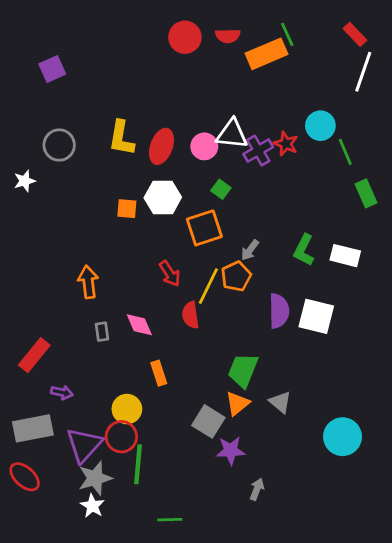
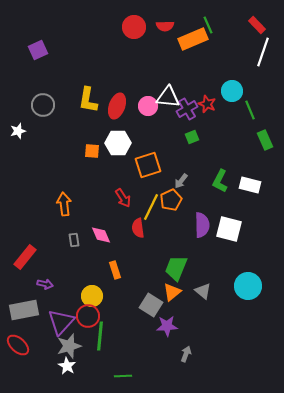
green square: (221, 189) -> (192, 137), moved, turned 32
cyan circle: (343, 437) -> (248, 286), moved

